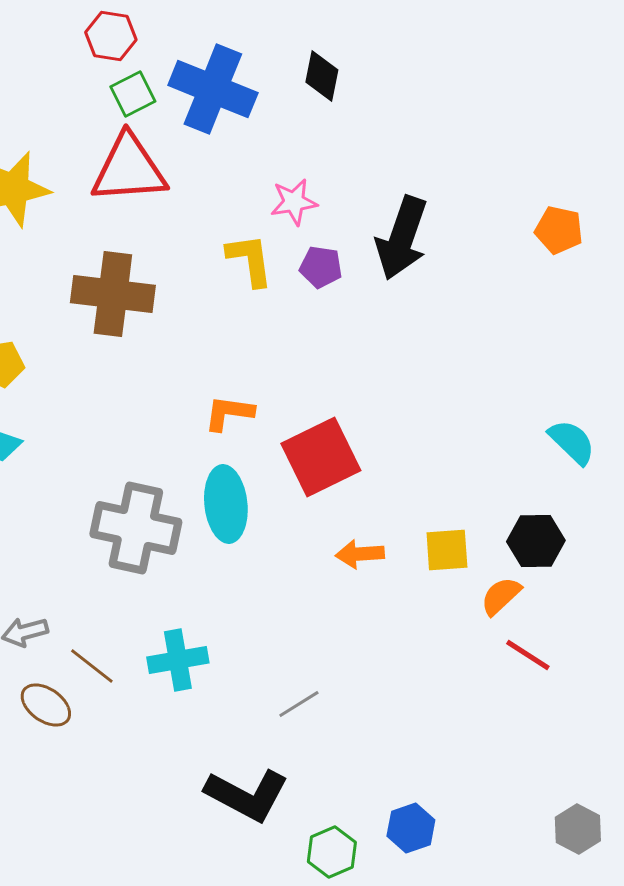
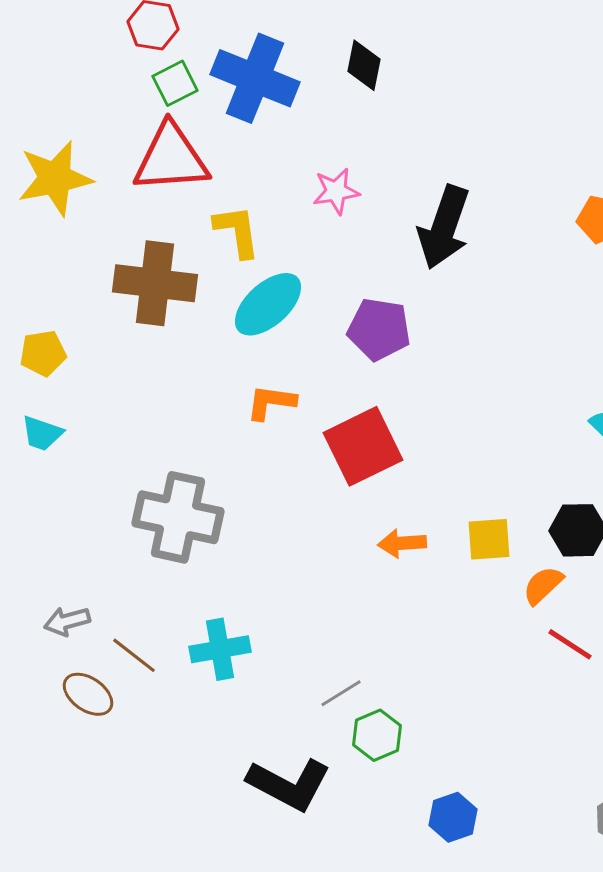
yellow L-shape: (250, 260) -> (237, 231), moved
purple pentagon: (321, 267) -> (379, 329), moved, size x1.5
cyan ellipse: (226, 504) -> (268, 304), moved, turned 54
green hexagon: (332, 852) -> (377, 735), moved

